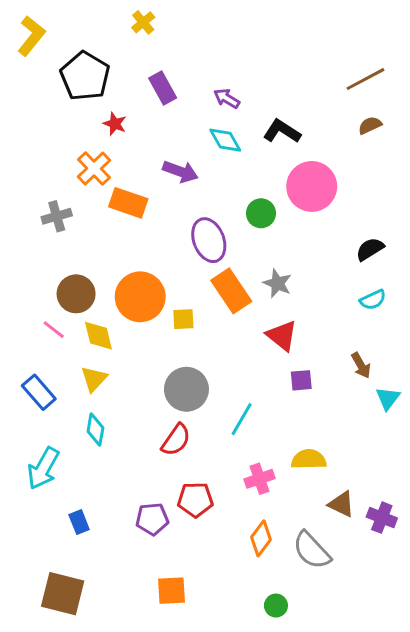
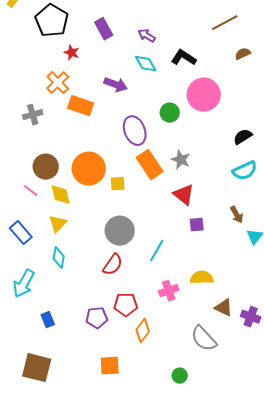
brown line: (365, 79) -> (225, 23), moved
cyan semicircle: (373, 300) -> (245, 171), size x1.4
orange diamond: (261, 538) -> (143, 331), moved

